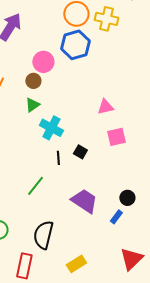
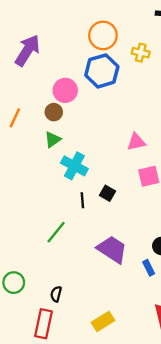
yellow cross: (106, 19) -> (141, 53), moved, size x0.7
blue rectangle: (116, 217) -> (149, 268), turned -64
black semicircle: (43, 235) -> (56, 294), moved, size x0.5

